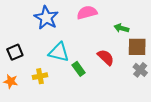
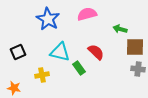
red semicircle: (106, 57) -> (96, 52), moved
gray cross: (140, 70) -> (138, 69), turned -32
orange star: (11, 81) -> (14, 88), moved

